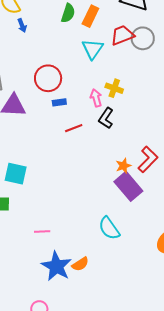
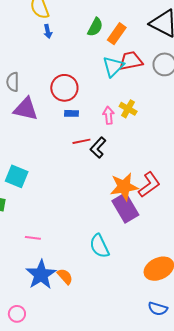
red trapezoid: (122, 35) -> (131, 61), moved
black L-shape: (106, 118) -> (98, 148), moved
orange star: (123, 166) -> (124, 187), size x1.8
orange semicircle: (80, 264) -> (65, 276), turned -108

